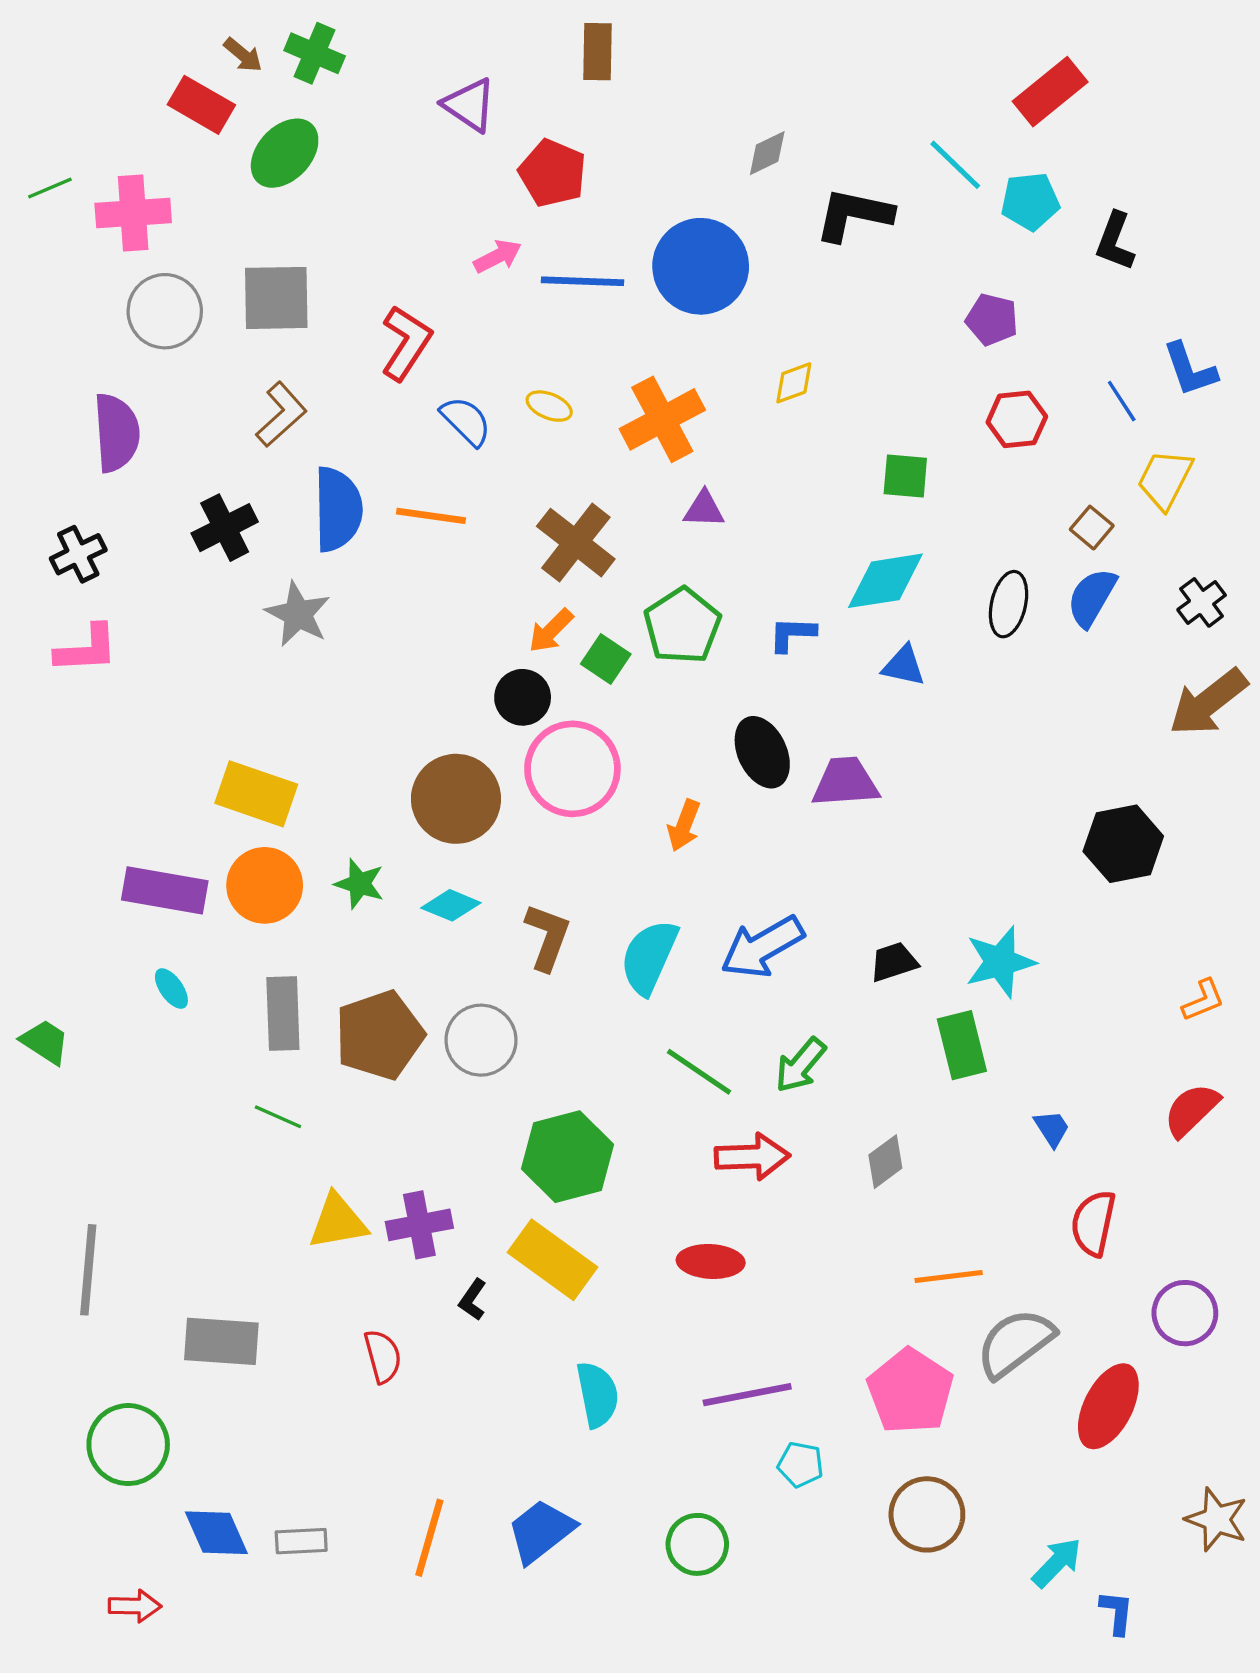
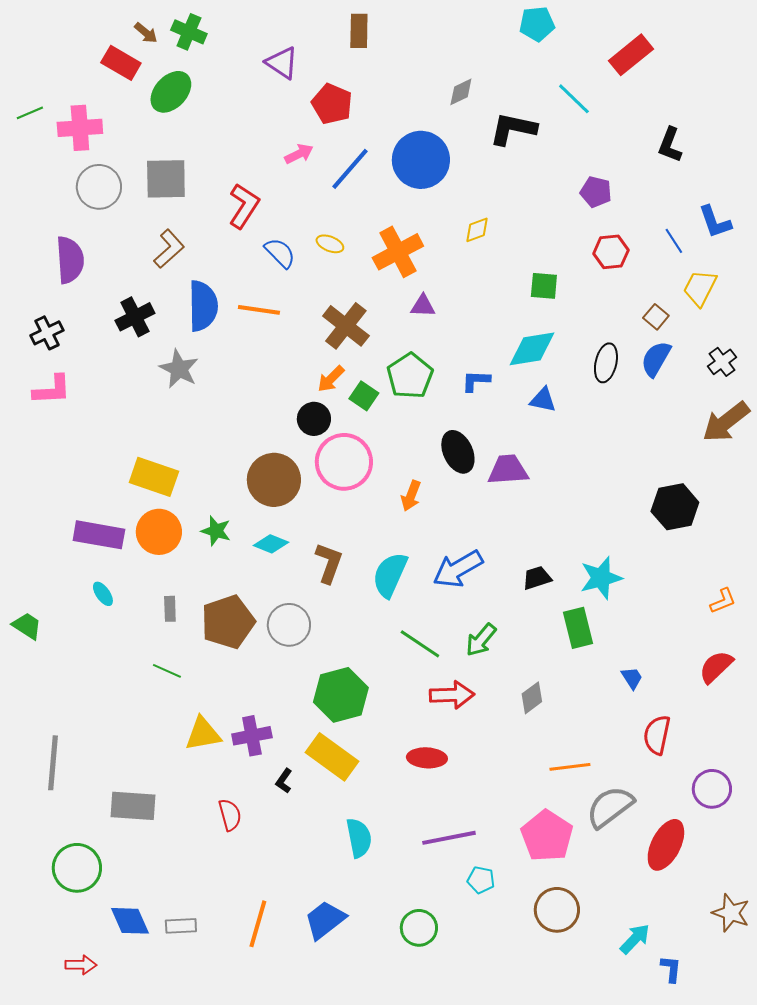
cyan pentagon: (1030, 201) -> (537, 24), moved
blue line: (582, 281) -> (350, 169), turned -51
gray rectangle: (283, 1014) -> (170, 609), size x0.6

